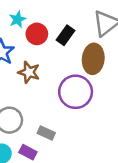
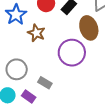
brown ellipse: (93, 59) -> (89, 28), turned -30

